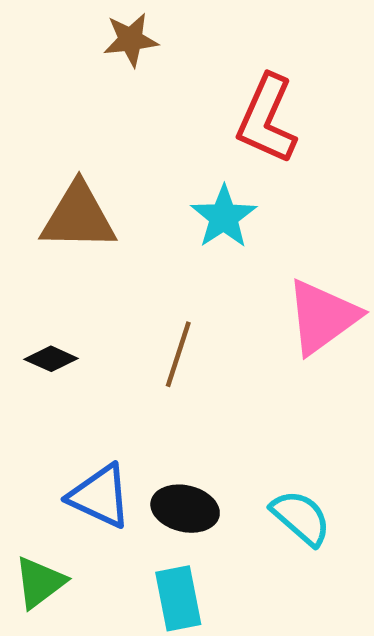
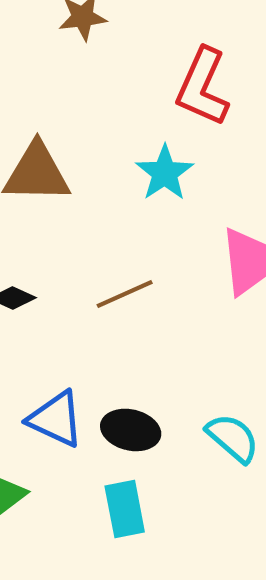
brown line: (178, 354) -> (125, 294), turned 48

